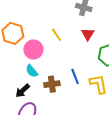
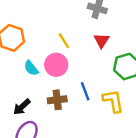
pink circle: (33, 50) -> (56, 65), moved
cyan semicircle: (32, 71) -> (31, 68), moved

